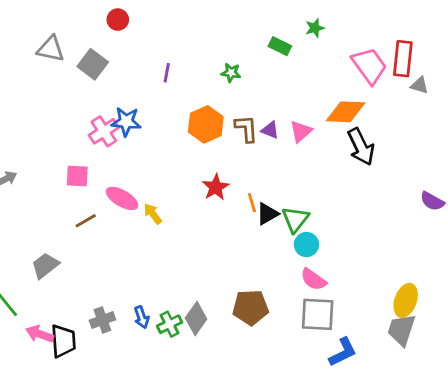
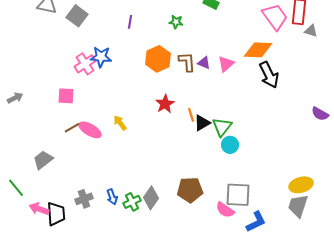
pink ellipse: (122, 198) -> (90, 130), moved
pink semicircle: (313, 279) -> (225, 210), moved
yellow ellipse: (406, 300) -> (301, 185), turned 55

